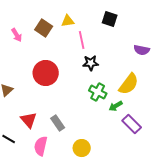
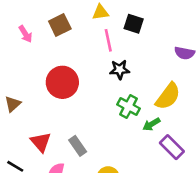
black square: (110, 19) -> (134, 24), moved
yellow triangle: (68, 21) -> (101, 12), moved
brown square: (44, 28) -> (60, 25), turned 30

